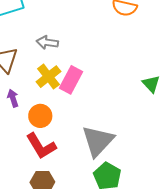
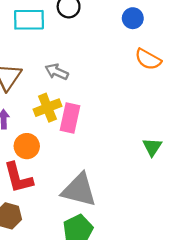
pink rectangle: (71, 80) -> (70, 118), turned -32
gray triangle: (98, 141) -> (79, 190), turned 45

